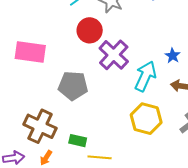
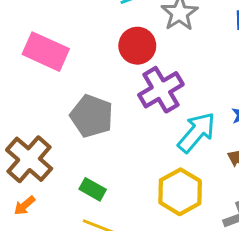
green rectangle: (78, 141) -> (93, 189), moved

